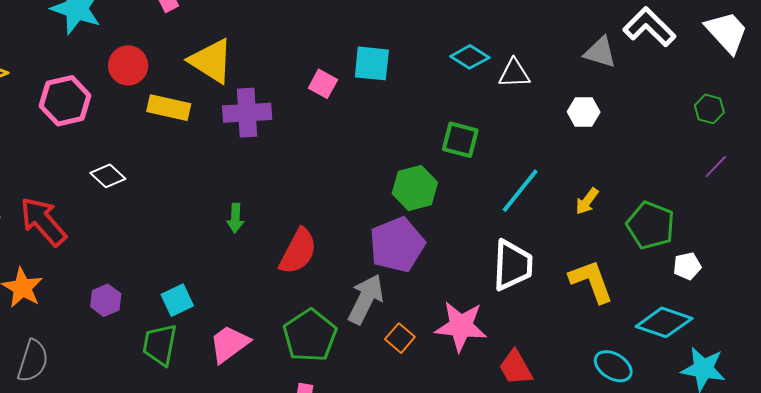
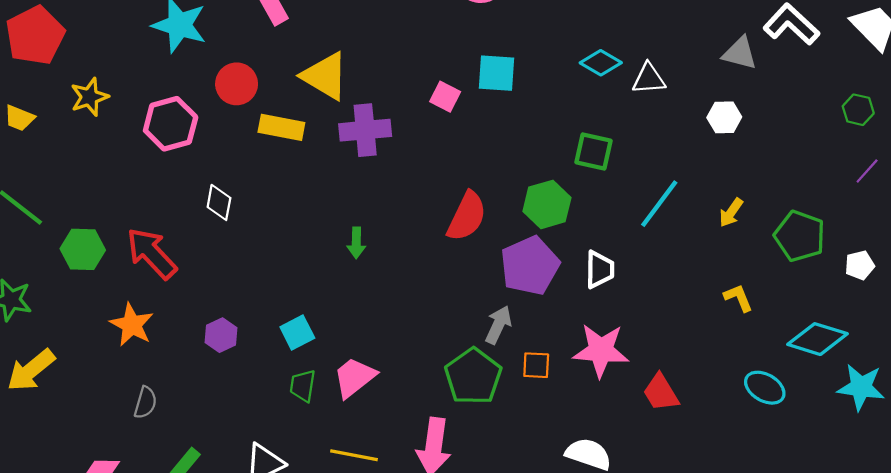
white diamond: (108, 176) -> (219, 202), turned 60
red semicircle: (298, 251) -> (467, 216), moved
white trapezoid: (513, 265) -> (600, 269), moved, size x0.7
white pentagon: (687, 266) -> (860, 265), moved
yellow L-shape: (591, 281) -> (738, 298), size x0.6
gray arrow: (366, 299) -> (498, 325), size x0.7
green pentagon: (310, 336) -> (473, 376), moved
orange square: (400, 338) -> (536, 365), turned -36
green trapezoid: (160, 345) -> (303, 386), moved, size x0.7
gray semicircle: (33, 361) -> (145, 403), size x0.7

